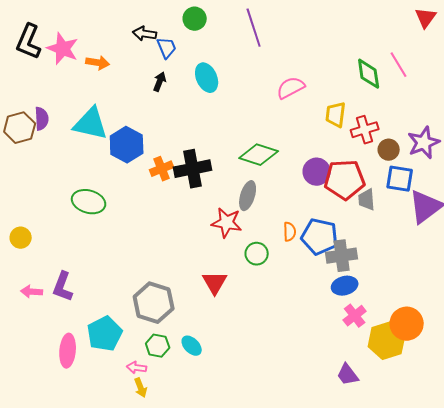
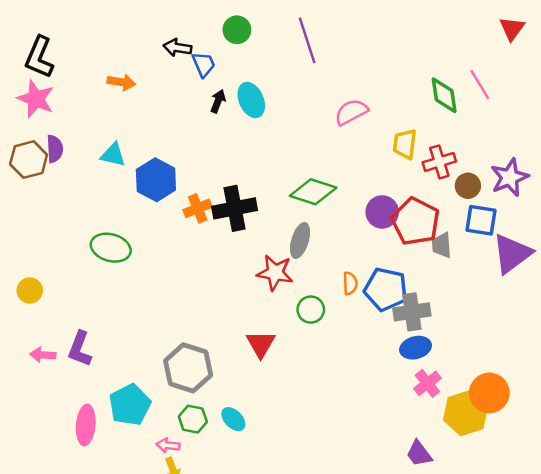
pink star: (63, 49) -> (36, 99), moved
black arrow: (160, 82) -> (218, 101), moved
cyan triangle: (91, 124) -> (113, 155), size x0.6
red pentagon: (345, 180) -> (416, 221), turned 30

